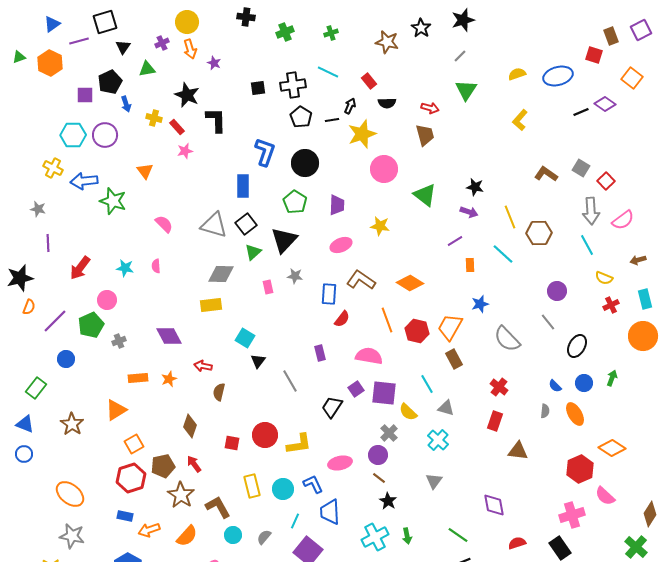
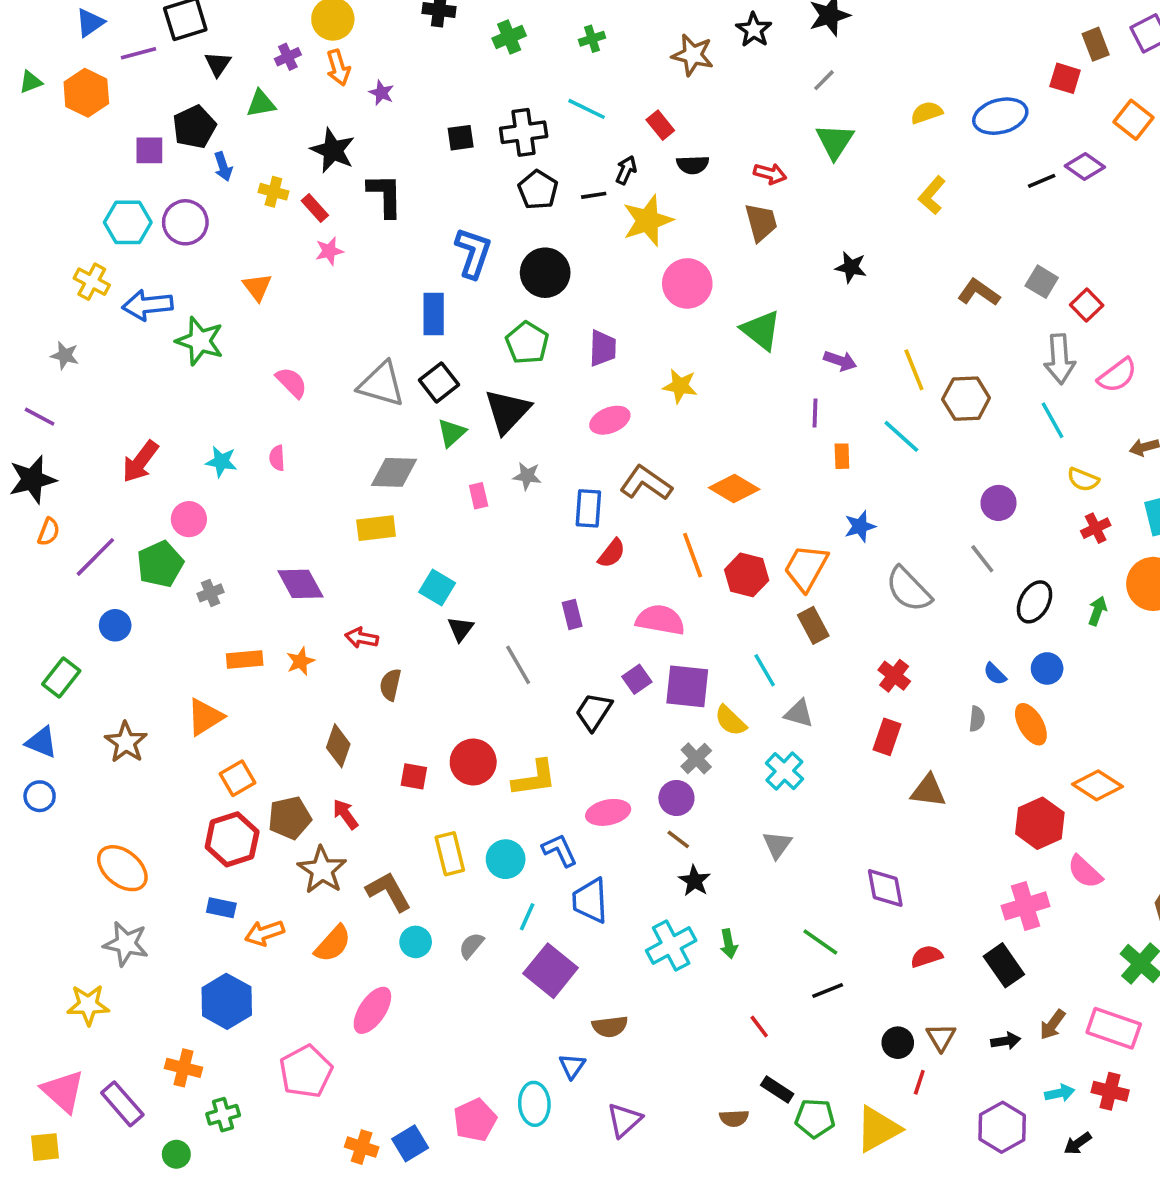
black star: (475, 187) -> (851, 267), moved
purple line: (455, 241) -> (815, 413), turned -56
purple line: (48, 243) -> (40, 417), moved, turned -60
green arrow: (612, 378) -> (1097, 611), moved

